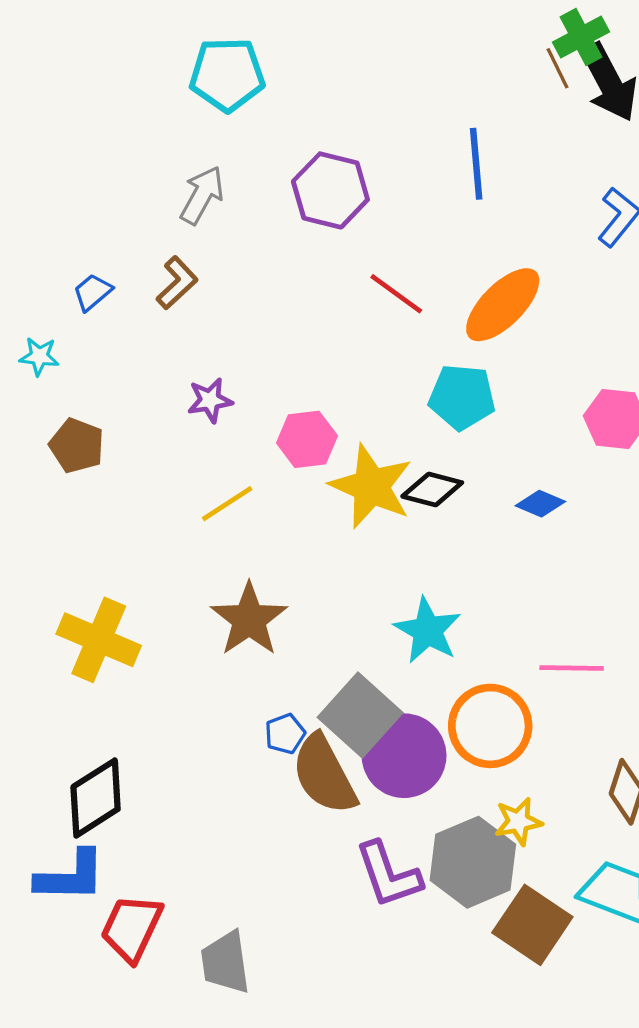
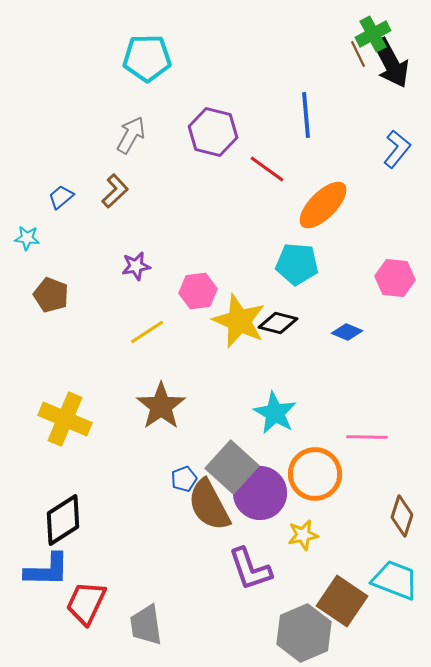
red line: (396, 294) -> (267, 169), moved
yellow star: (518, 821) -> (303, 535), moved
gray hexagon: (473, 862) -> (304, 633), moved

